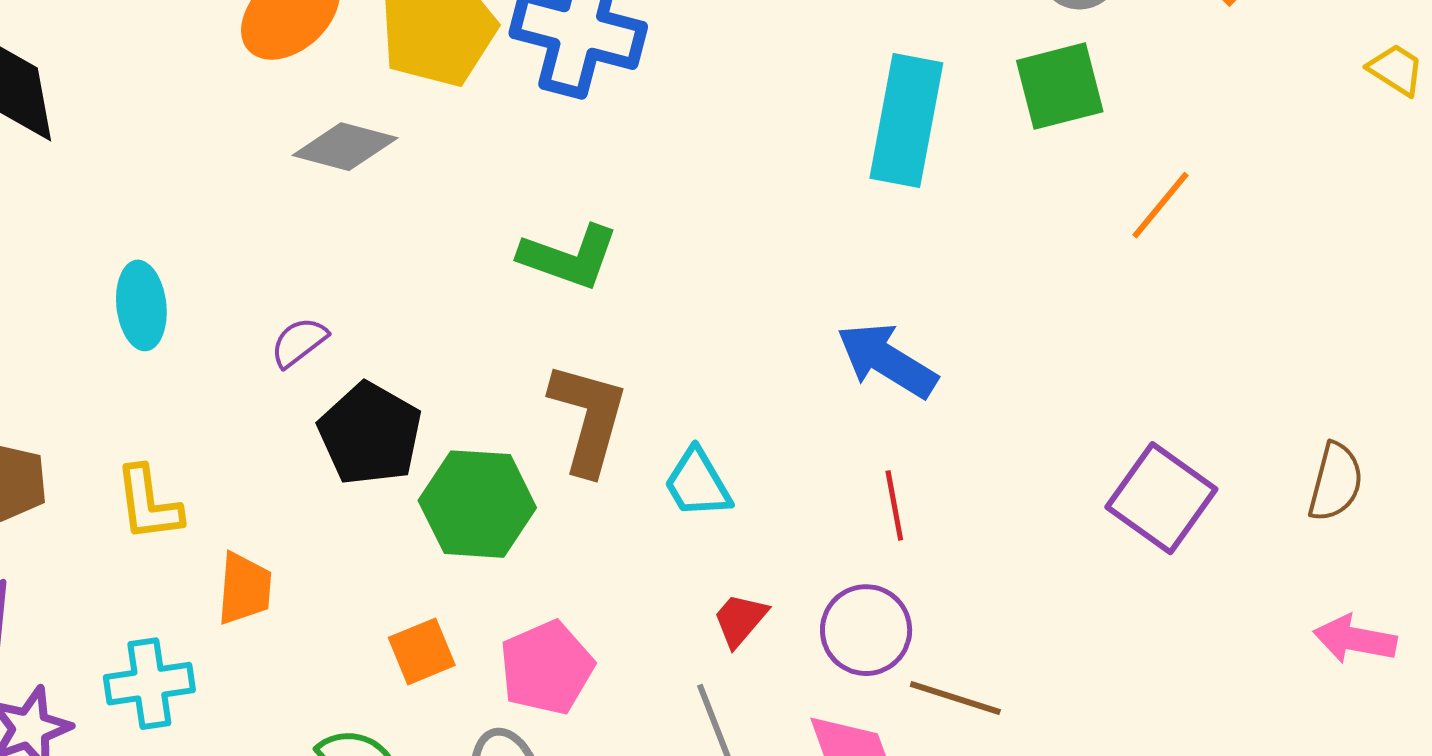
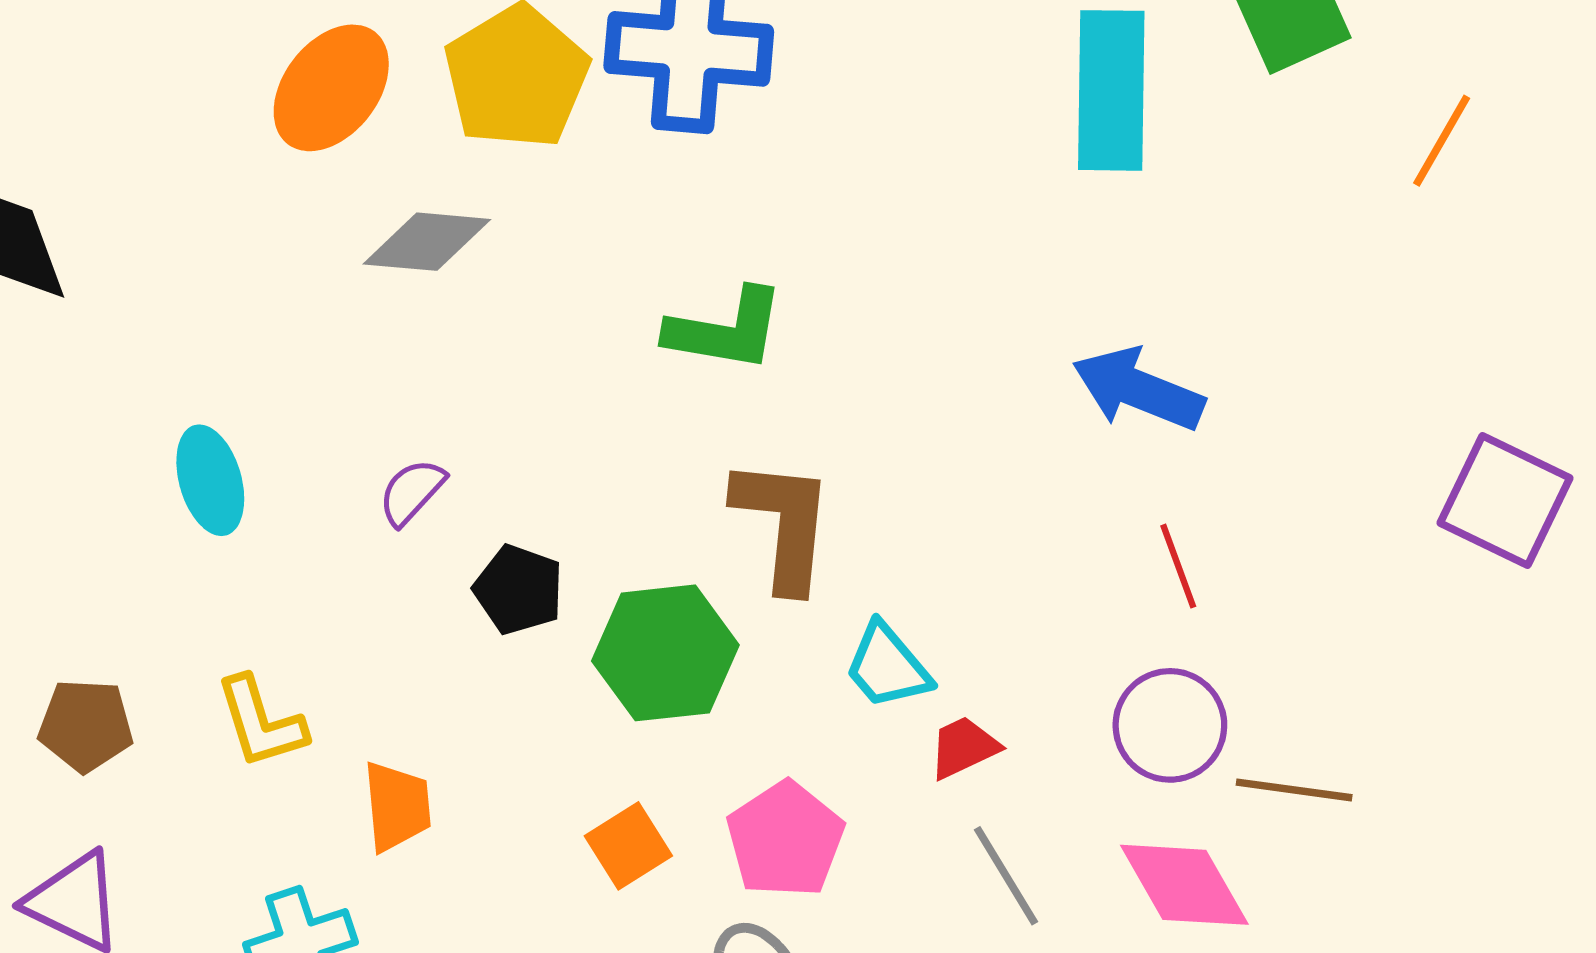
black pentagon: (370, 434) -> (519, 590), size x0.7
cyan trapezoid: (698, 483) -> (887, 666), moved
red trapezoid: (740, 620) -> (964, 747), moved, turned 34

